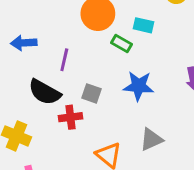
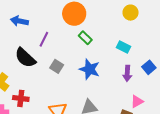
cyan rectangle: (144, 25) -> (124, 47), moved
red cross: (70, 117) -> (21, 98), moved

